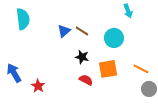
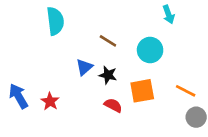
cyan semicircle: (23, 19) -> (55, 21), moved
blue triangle: (64, 31) -> (84, 67), moved
red star: (38, 86) -> (50, 101), moved

